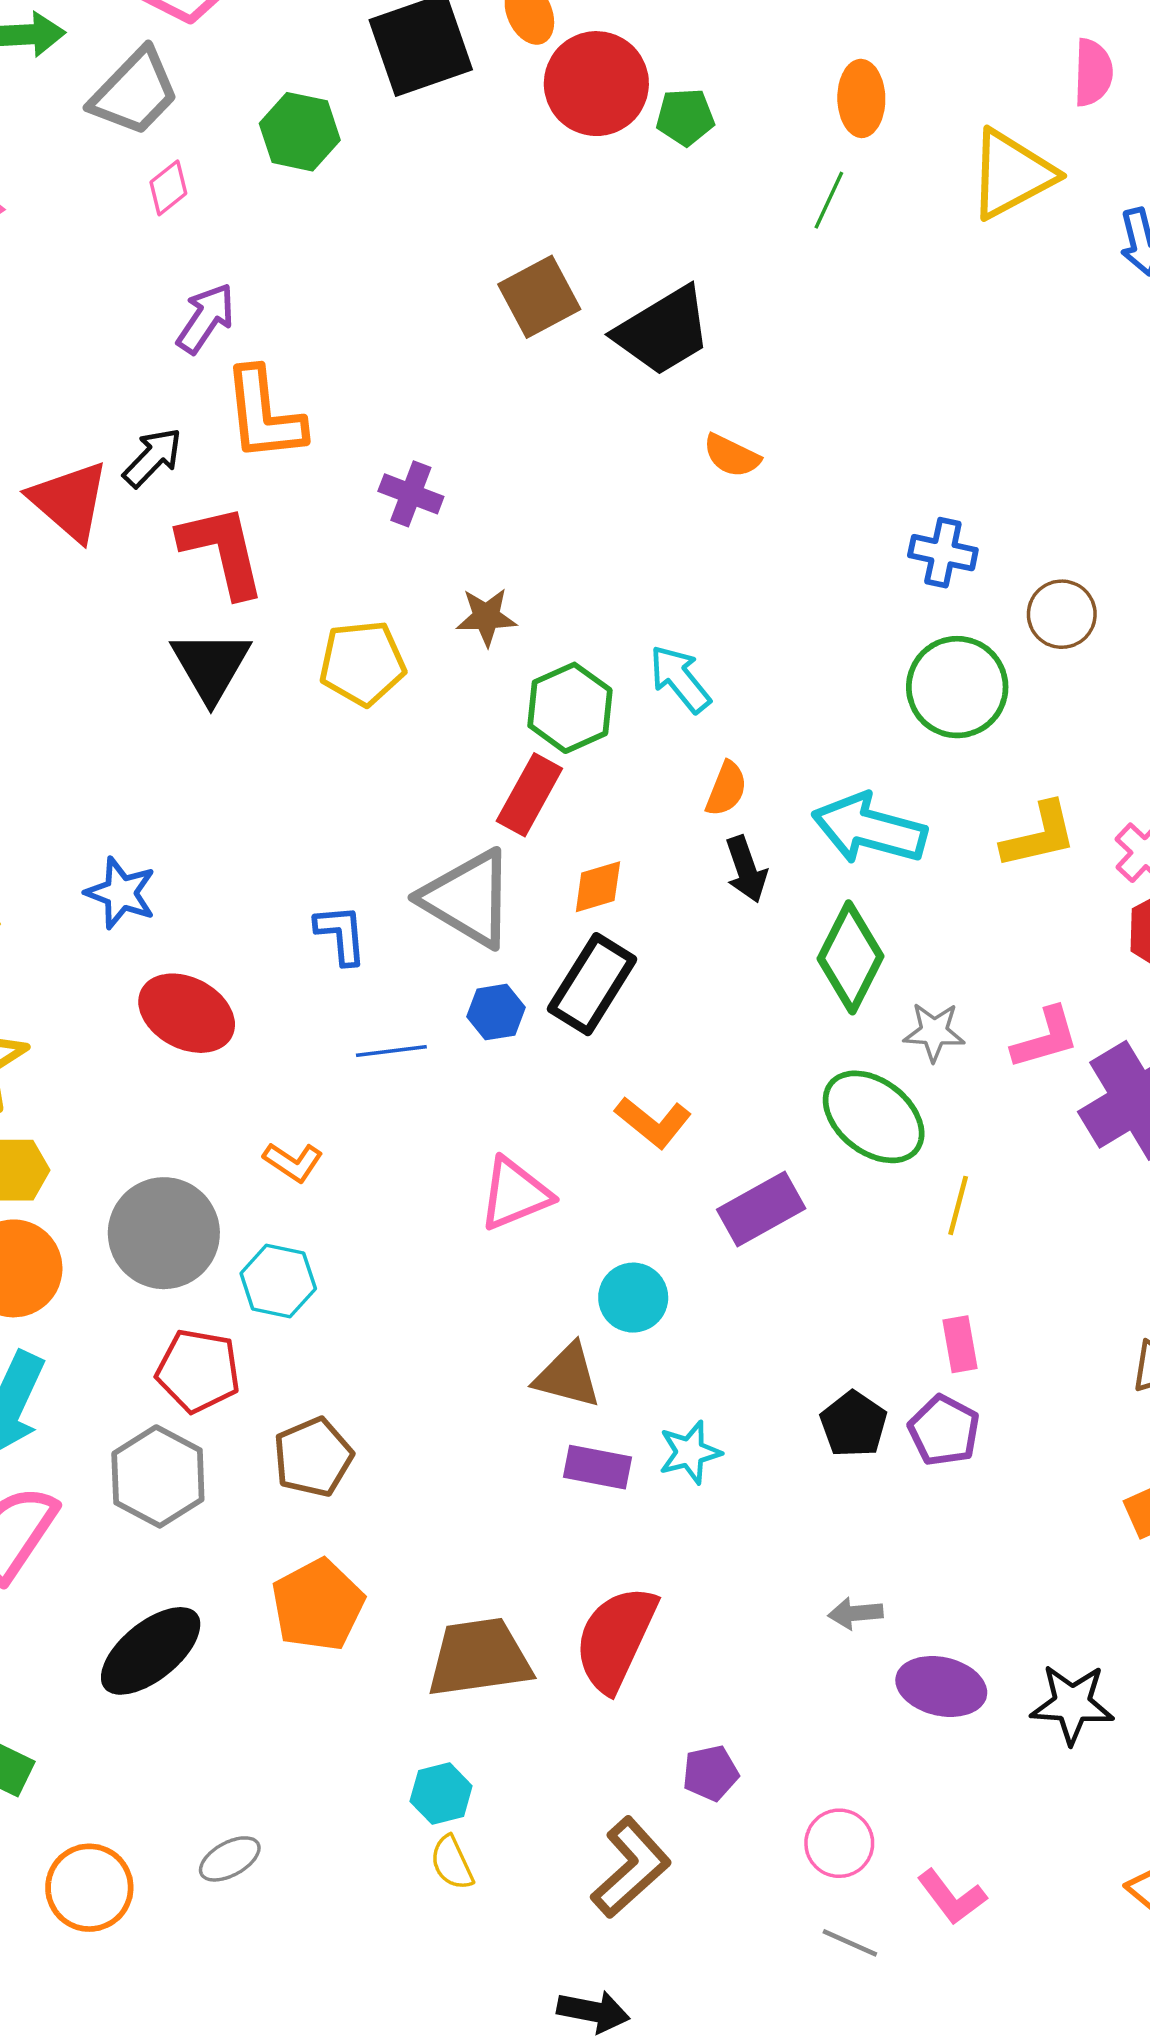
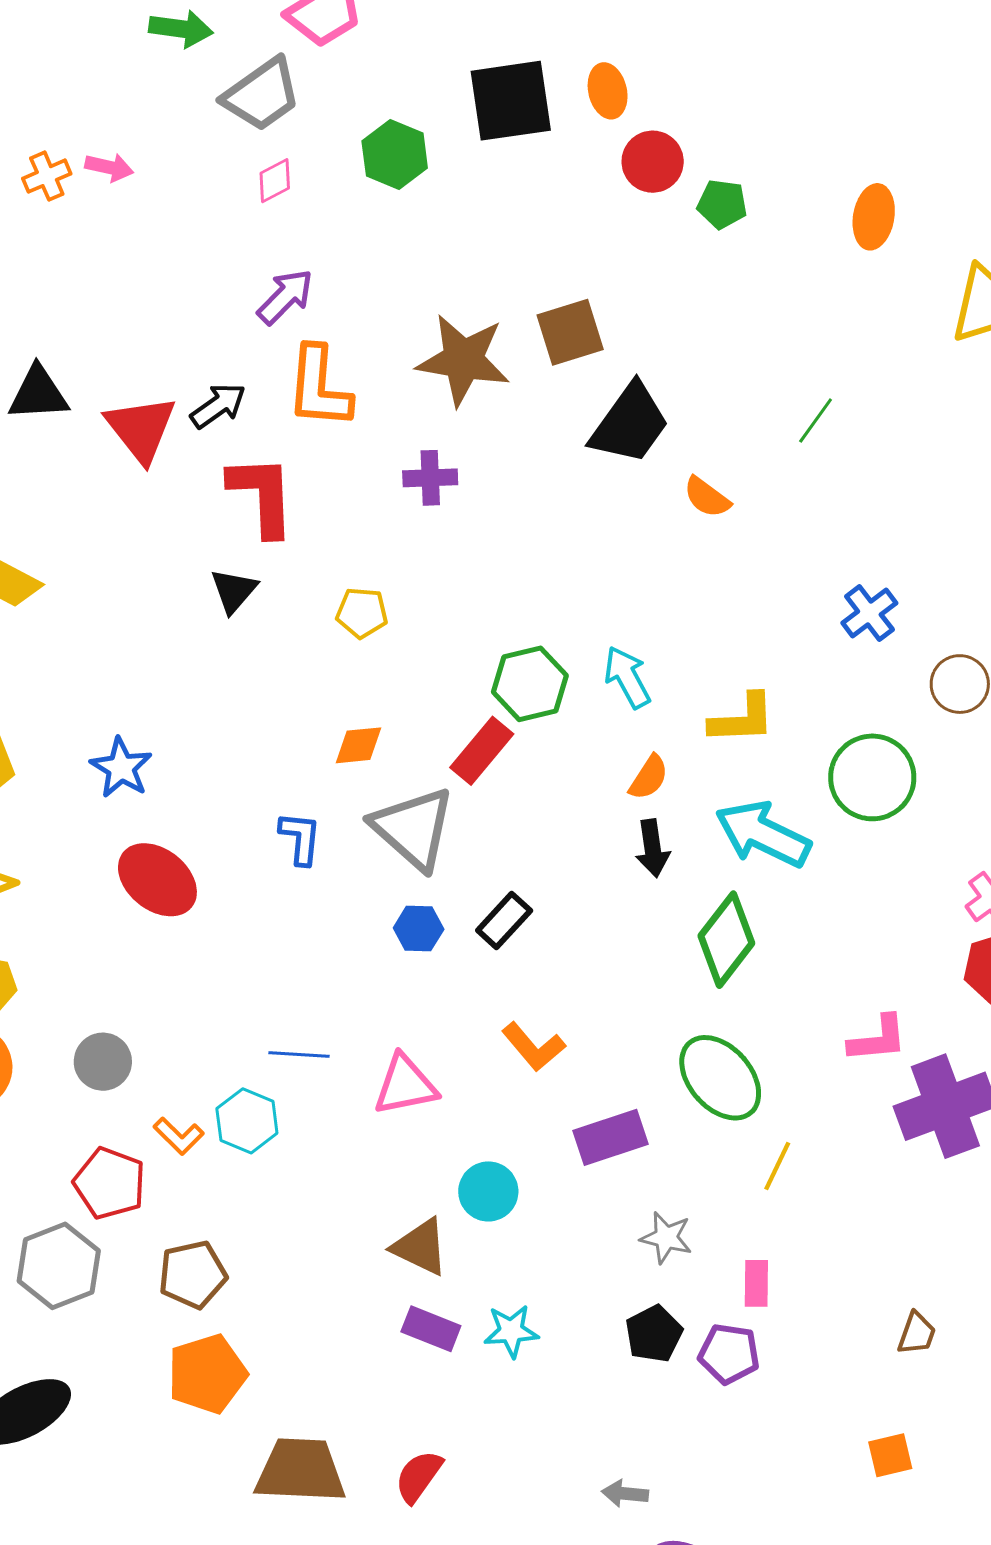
red circle: (596, 84) -> (653, 162), size x0.7
green line: (829, 200) -> (816, 420), moved
black trapezoid: (663, 331) -> (630, 424), moved, turned -34
purple cross: (411, 494) -> (430, 478), turned -34
blue cross: (943, 553) -> (869, 613), turned 30
brown star: (486, 617) -> (463, 360), moved, size x1.8
yellow pentagon: (362, 663) -> (362, 613), size x0.7
black triangle: (211, 666) -> (234, 591), size x0.7
green circle: (957, 687) -> (872, 777), moved
yellow L-shape: (1039, 835) -> (742, 719), moved
orange diamond: (598, 887) -> (358, 745), moved
black rectangle: (592, 984) -> (504, 920), size x0.7
gray star: (934, 1032) -> (666, 1238), moved
blue line: (391, 1051) -> (299, 1054), moved
orange L-shape: (293, 1162) -> (179, 1136), moved
gray circle: (164, 1233) -> (103, 1062), size x0.6
cyan hexagon: (278, 1281) -> (247, 1121), moved
purple pentagon: (944, 1431) -> (729, 1354), turned -30
orange pentagon: (318, 1605) -> (207, 1374), moved
red semicircle: (616, 1639) -> (419, 1476), size x0.6

